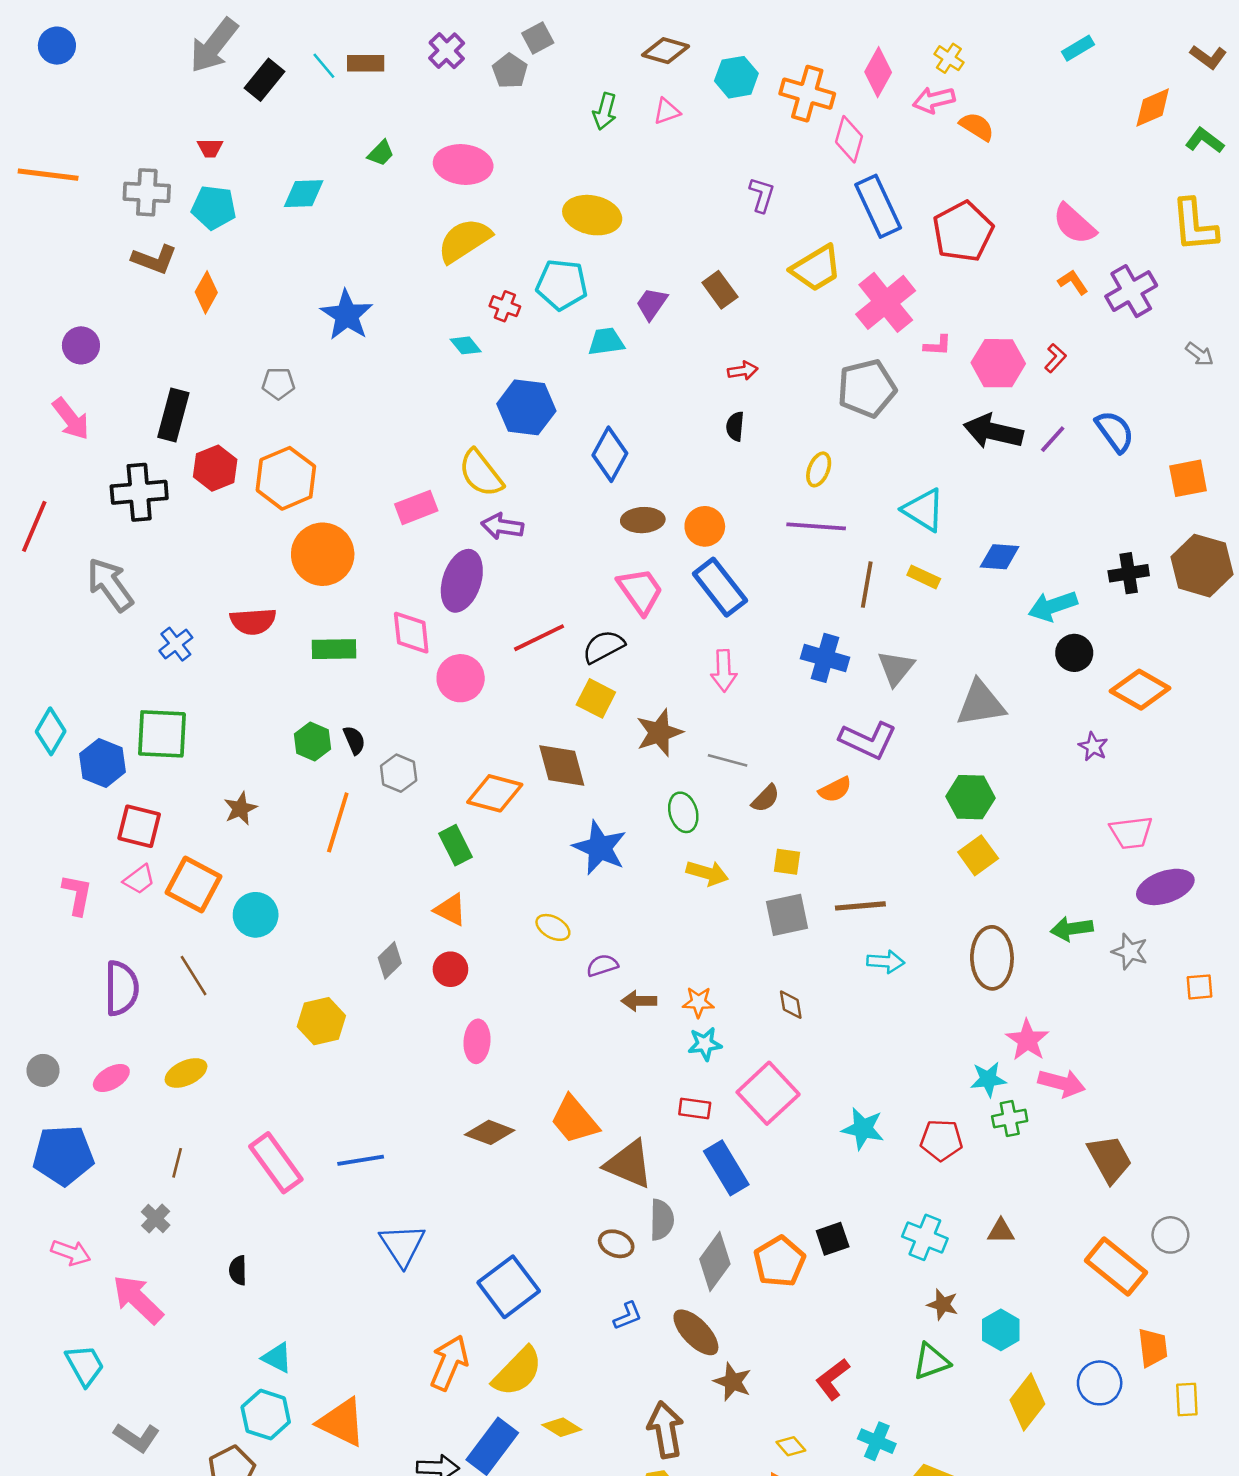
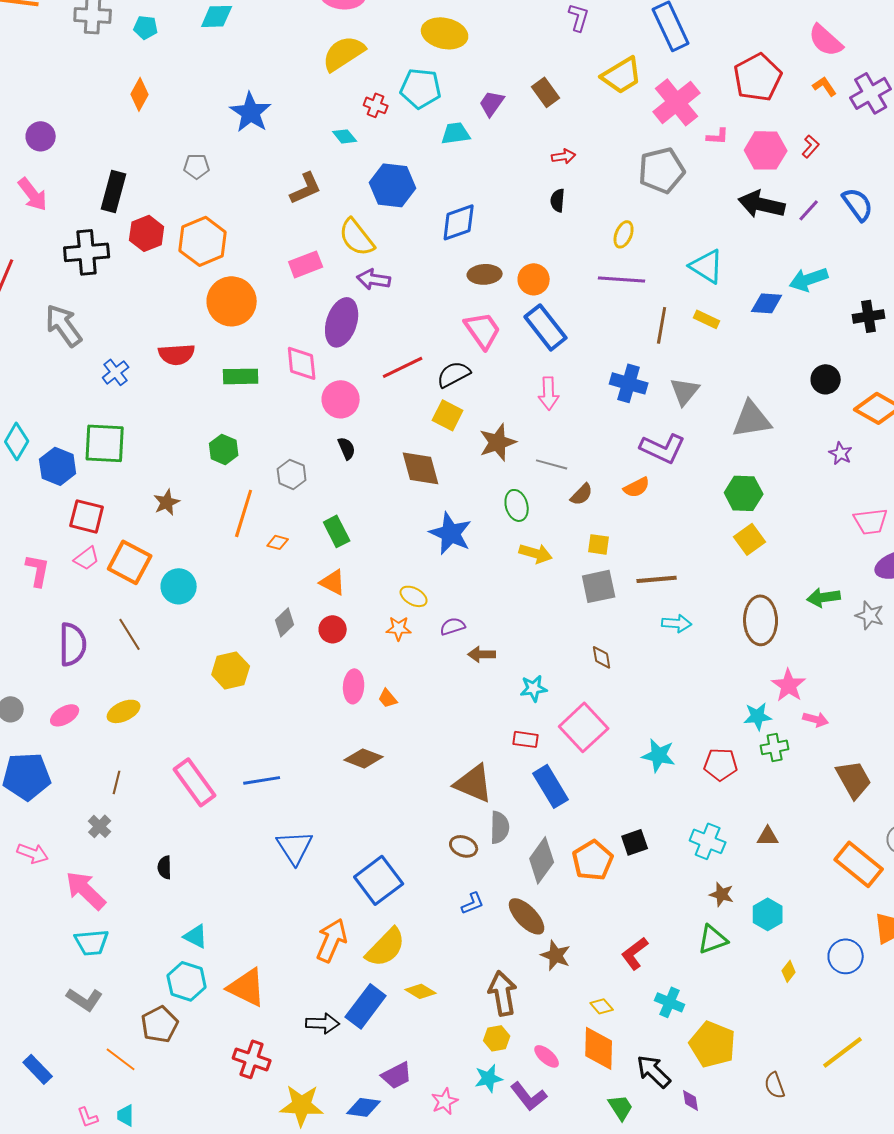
cyan pentagon: (214, 208) -> (146, 27), size x0.7
red pentagon: (963, 232) -> (758, 77), moved
brown L-shape: (154, 259) -> (306, 188), moved, turned -45
blue diamond: (610, 454) -> (459, 222), turned 42
cyan arrow: (1053, 606) -> (809, 279), moved
black semicircle: (354, 740) -> (347, 448), moved
orange diamond: (495, 793) -> (278, 542), moved, size x0.5
orange star: (698, 1002) -> (399, 628), moved
pink arrow: (1062, 1083) -> (816, 719), size x0.7
orange trapezoid: (574, 1120) -> (388, 698), moved, size x0.5
cyan trapezoid: (85, 1365) -> (92, 942), moved, turned 114
yellow diamond: (1027, 1402) -> (789, 971), size x0.5

